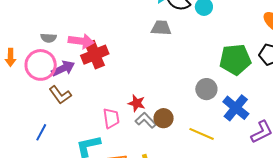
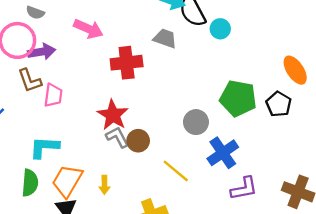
pink arrow: (81, 41) -> (88, 29), moved
red cross: (95, 55) -> (127, 63), moved
red star: (137, 103) -> (113, 115), size x1.5
pink trapezoid: (111, 118) -> (53, 95), moved

